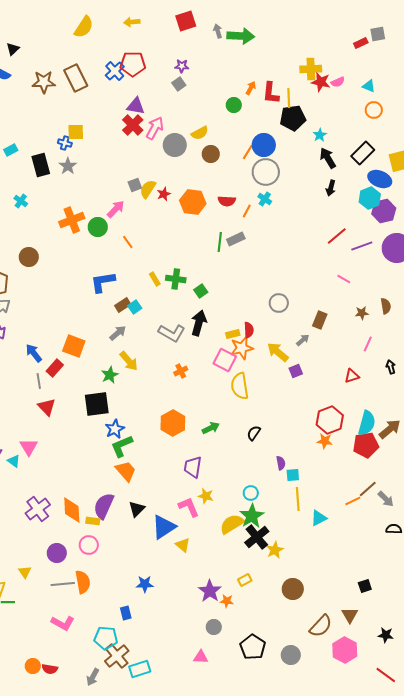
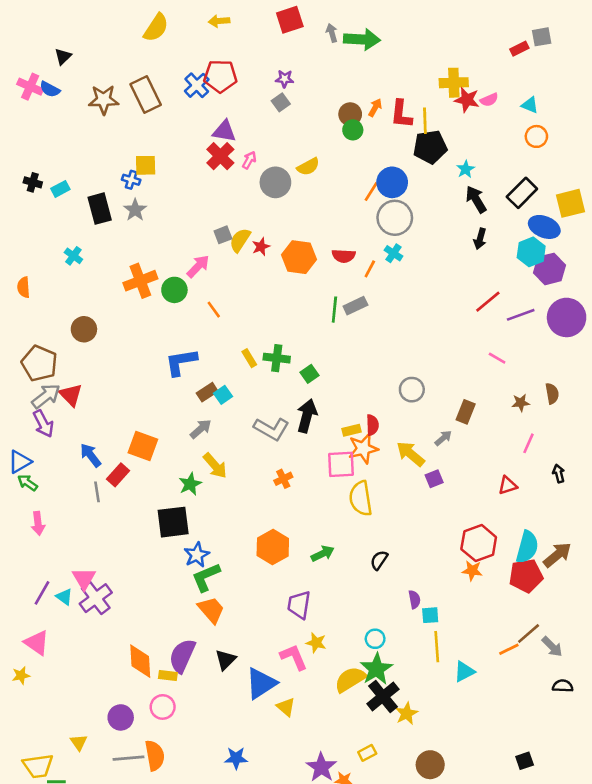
pink arrow: (155, 128) -> (249, 160), size x0.6
brown circle: (211, 154) -> (350, 114), moved
pink square: (225, 360) -> (341, 464), turned -30
red triangle: (47, 407) -> (71, 395), moved
purple cross: (38, 509) -> (96, 598), moved

